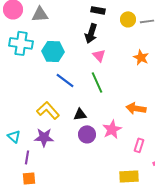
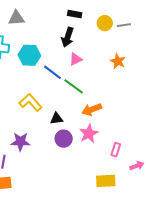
pink triangle: (99, 55) -> (76, 59), turned 48
blue line: (65, 80) -> (53, 72), moved
green line: (97, 82) -> (74, 86), turned -30
orange arrow: (136, 108) -> (92, 109), moved, turned -30
yellow L-shape: (48, 110) -> (30, 102), moved

